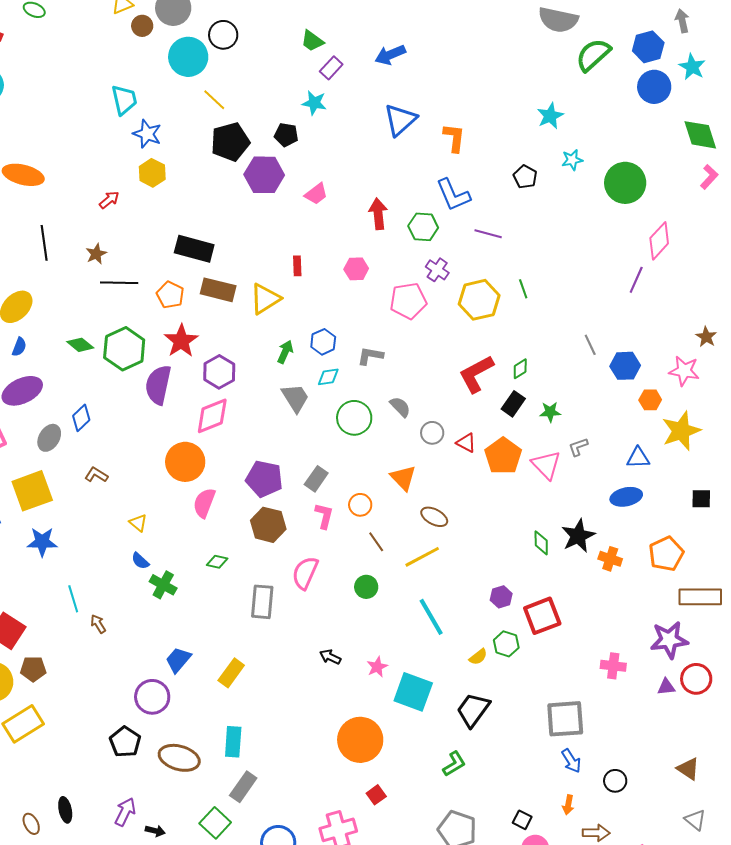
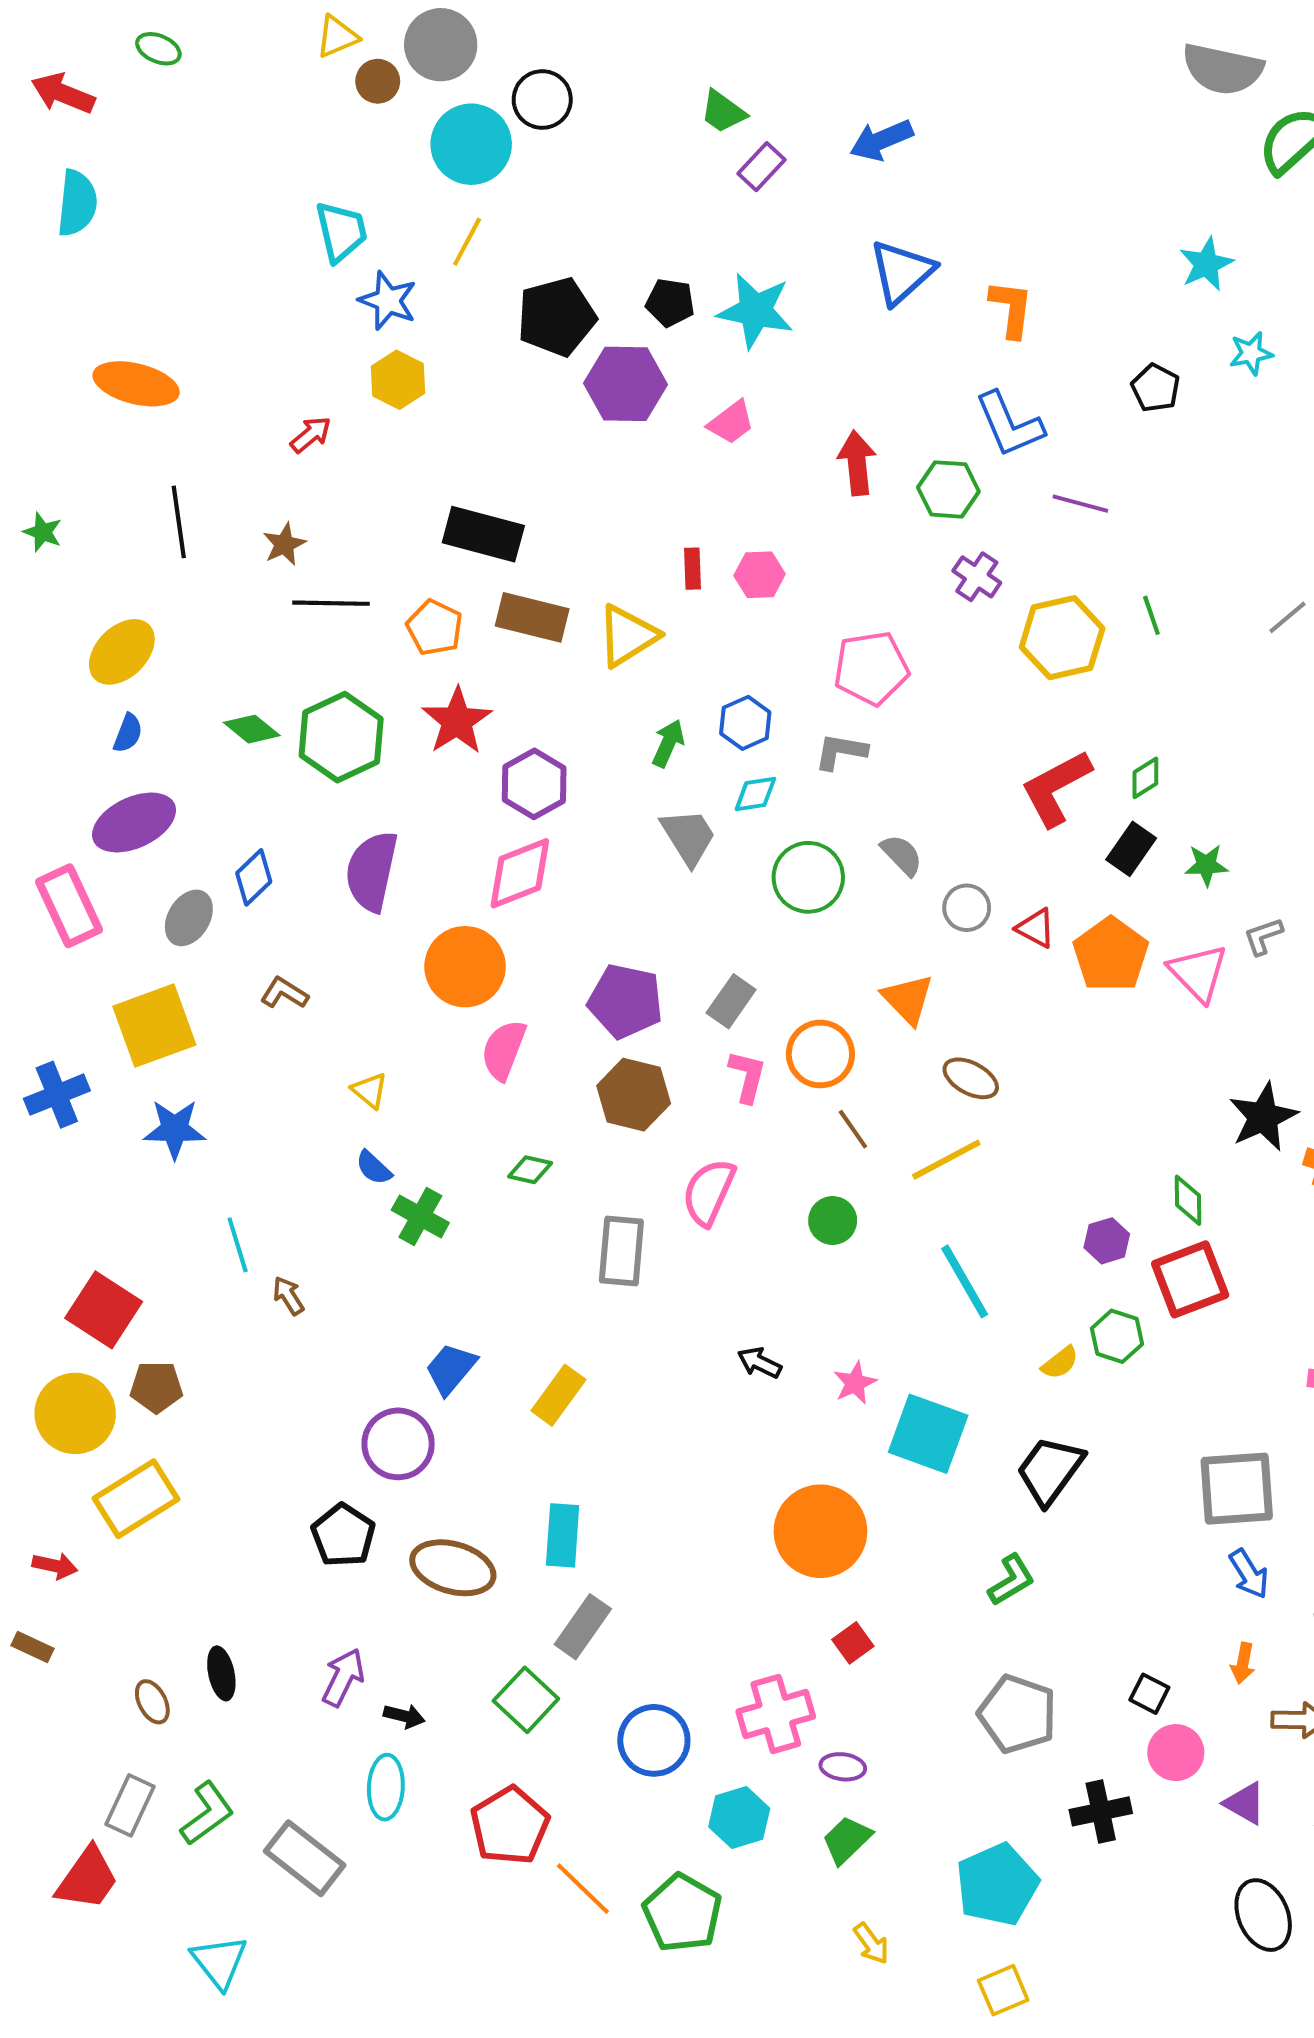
yellow line: (214, 100) -> (467, 242), moved, turned 75
cyan star: (314, 103) -> (755, 311), moved, size x1.5
pink hexagon: (356, 269) -> (760, 575), moved
pink pentagon: (408, 301) -> (871, 668), moved
gray line: (590, 345) -> (1288, 617), moved, turned 75
purple semicircle: (158, 385) -> (372, 871), moved
orange circle: (360, 505) -> (820, 1054), size x1.4
green diamond: (541, 543) -> (1188, 1200), moved

